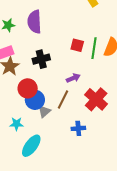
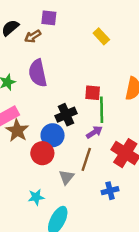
green line: (94, 48) -> (102, 110), moved
black cross: (41, 59) -> (66, 115), moved
blue circle: (35, 100) -> (53, 135), moved

